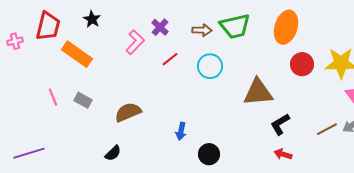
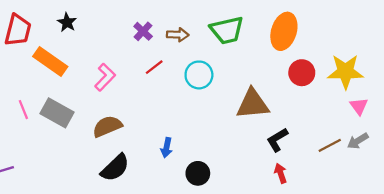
brown arrow: (202, 30) -> (178, 35), moved
pink L-shape: (135, 42) -> (105, 77), moved
gray rectangle: (83, 100) -> (57, 113), size x1.6
black semicircle: (113, 153) -> (115, 168), moved, size x1.6
red arrow: (283, 154) -> (281, 173), turned 54

